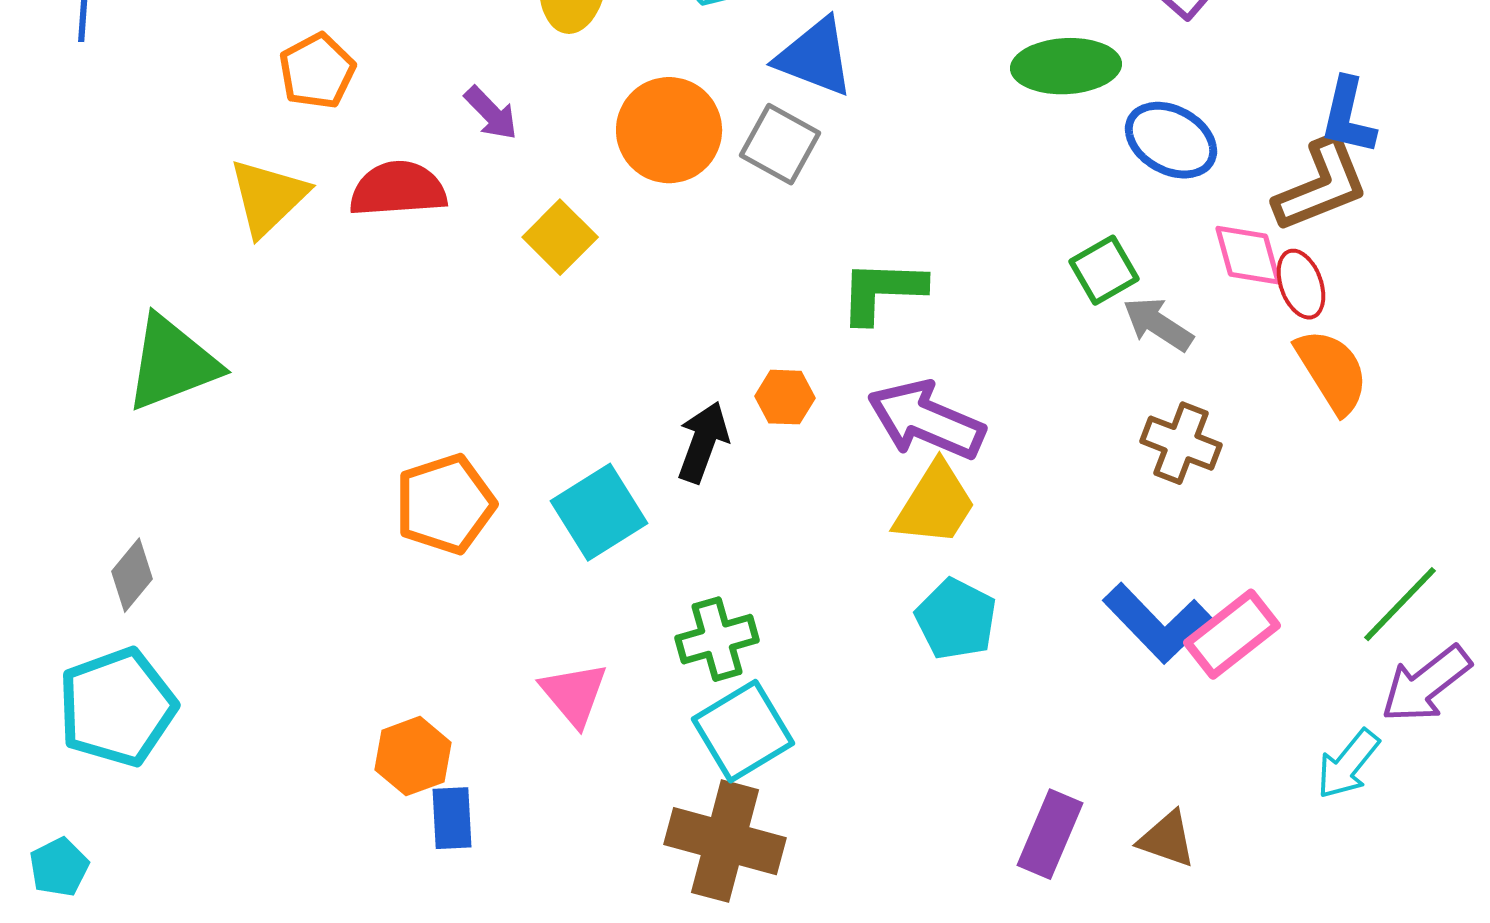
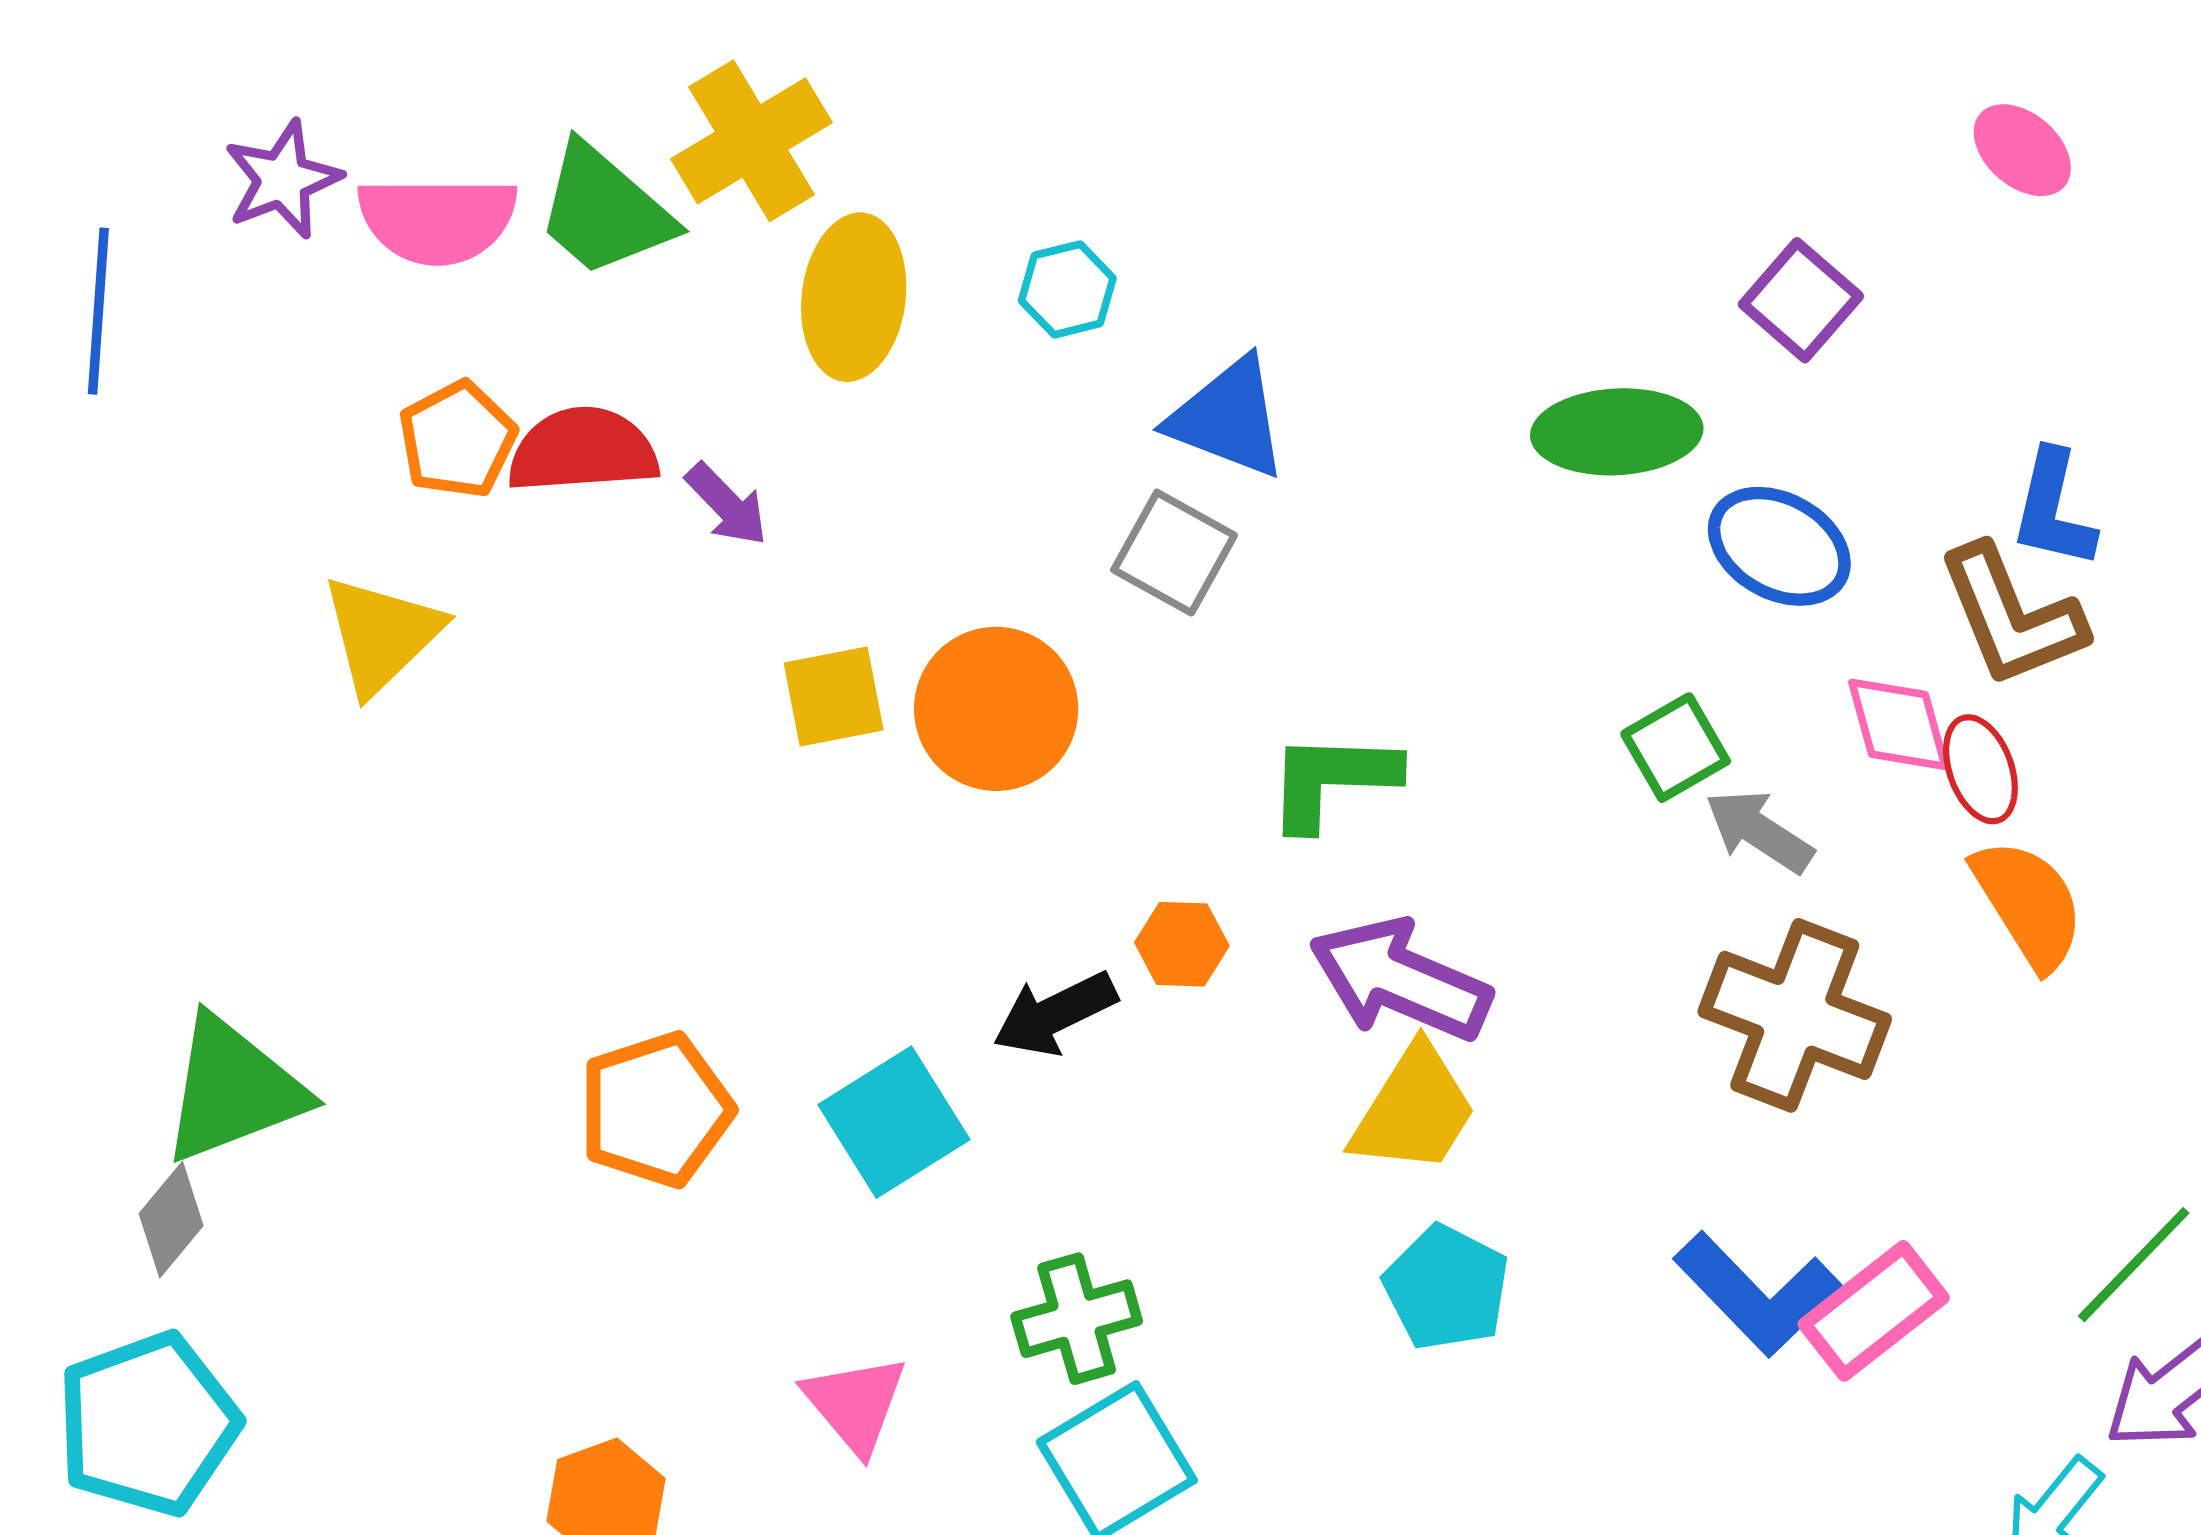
orange circle: (669, 130) -> (996, 709), moved
brown L-shape: (1321, 185) -> (2011, 616), turned 90
red semicircle: (398, 189) -> (583, 450), moved
yellow square: (560, 237) -> (834, 697), turned 34
green triangle: (172, 363) -> (233, 1090), moved
black arrow: (703, 442) -> (1055, 1014), turned -136
brown cross: (1181, 443) -> (1795, 1015), size x1.5

